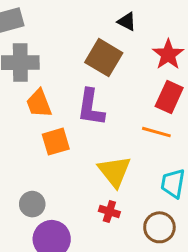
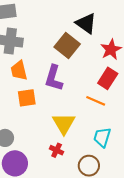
black triangle: (127, 22) -> (86, 23), size x1.6

